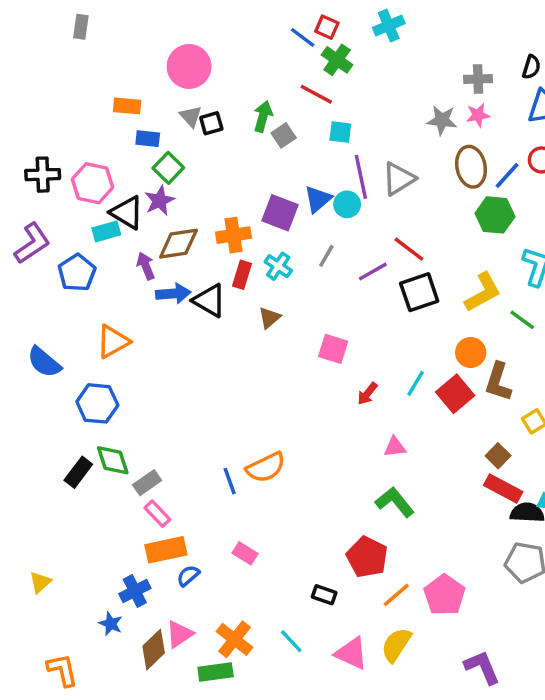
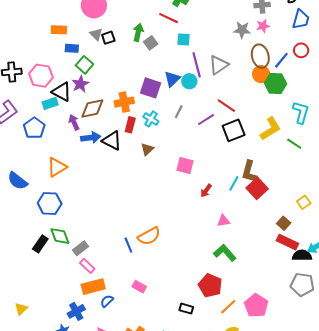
orange circle: (471, 352) -> (261, 74), moved
brown L-shape: (498, 382) -> (249, 172), moved

